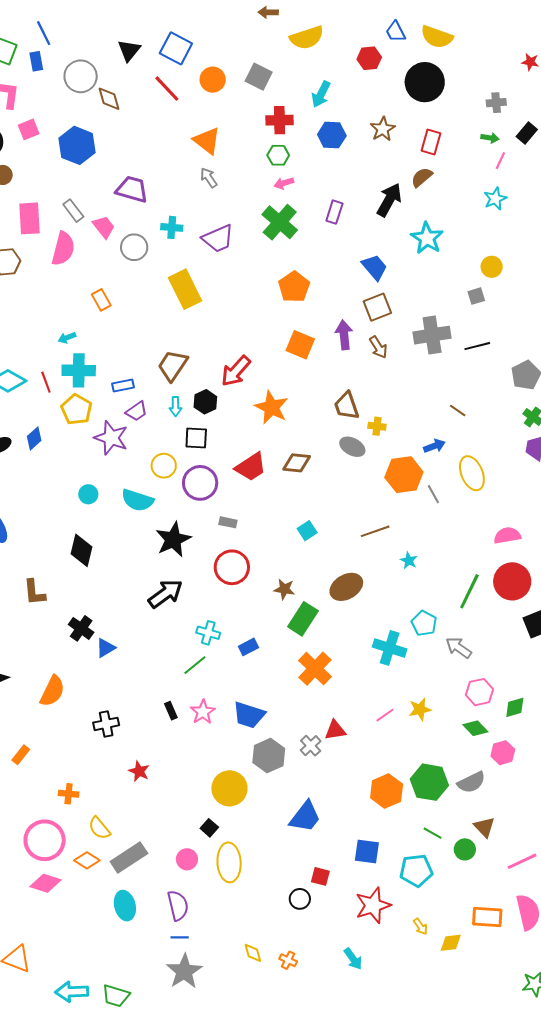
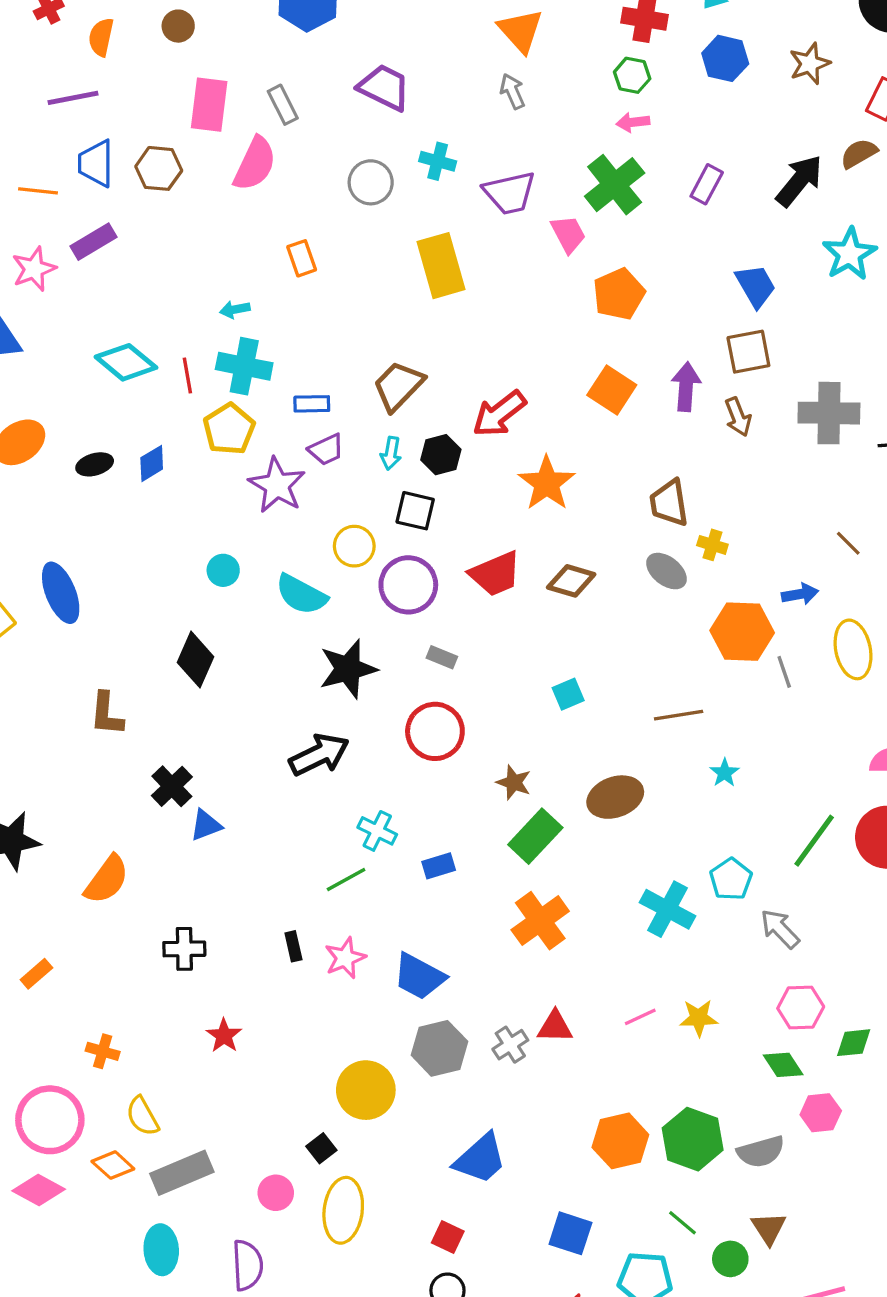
pink trapezoid: (104, 227) -> (568, 234), moved
red square: (320, 876) -> (448, 1237), moved

